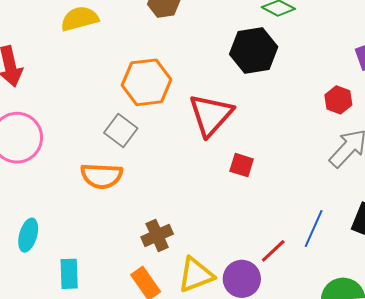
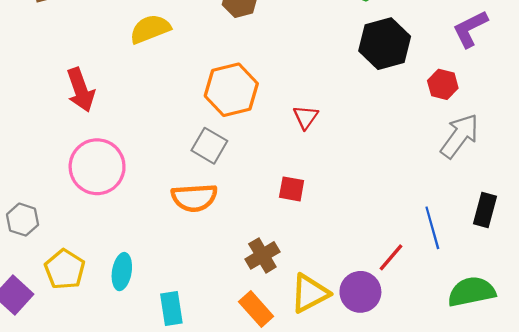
black hexagon: (254, 50) -> (385, 44), moved
red triangle: (211, 115) -> (306, 117), size x0.5
red square: (242, 165) -> (292, 189), moved
blue line: (314, 229) -> (432, 228), turned -33

